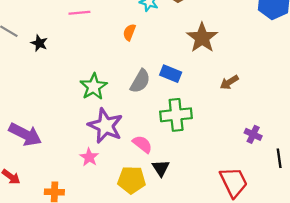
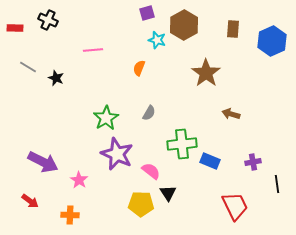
blue rectangle: (171, 74) -> (210, 161), moved
gray semicircle: (140, 81) -> (149, 113), size x0.7
brown arrow: (229, 82) -> (231, 114), turned 48
purple cross: (253, 134) -> (253, 162), turned -35
pink star: (89, 157) -> (79, 180), moved

